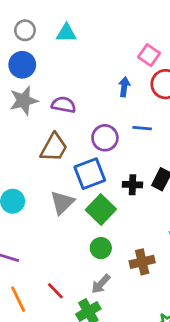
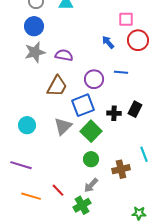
pink square: (149, 55) -> (126, 19), turned -35
blue arrow: (124, 87) -> (108, 42), turned -48
orange line: (18, 299) -> (31, 196), turned -48

